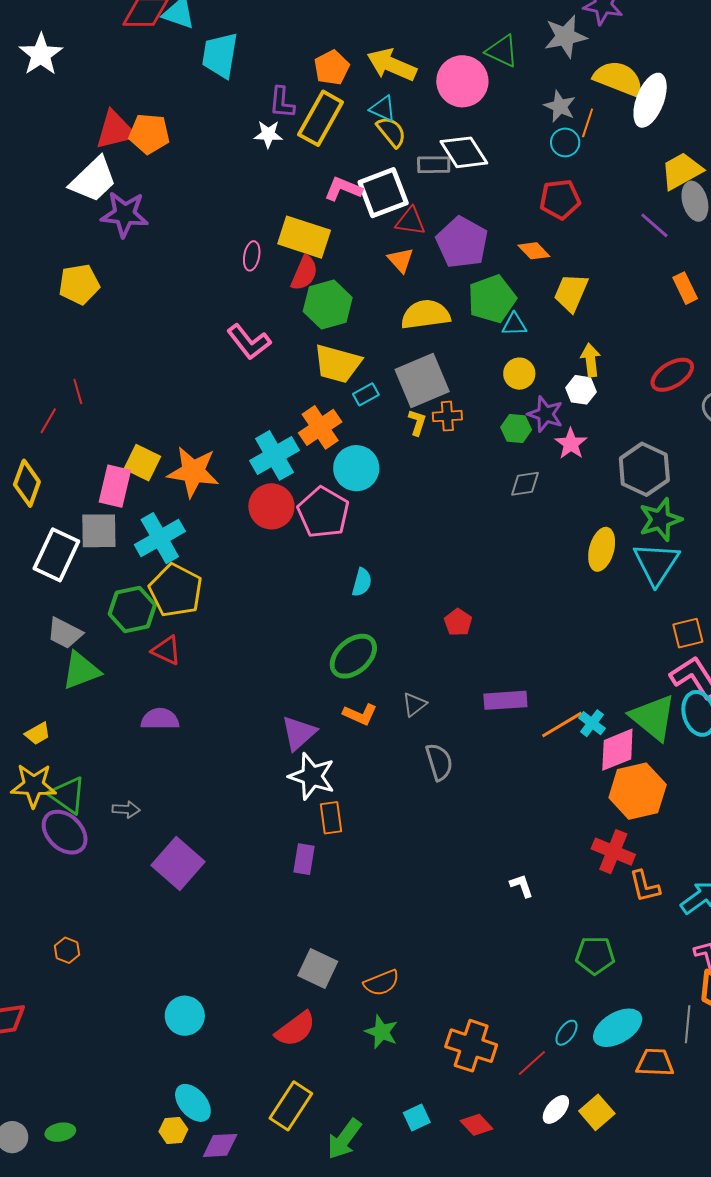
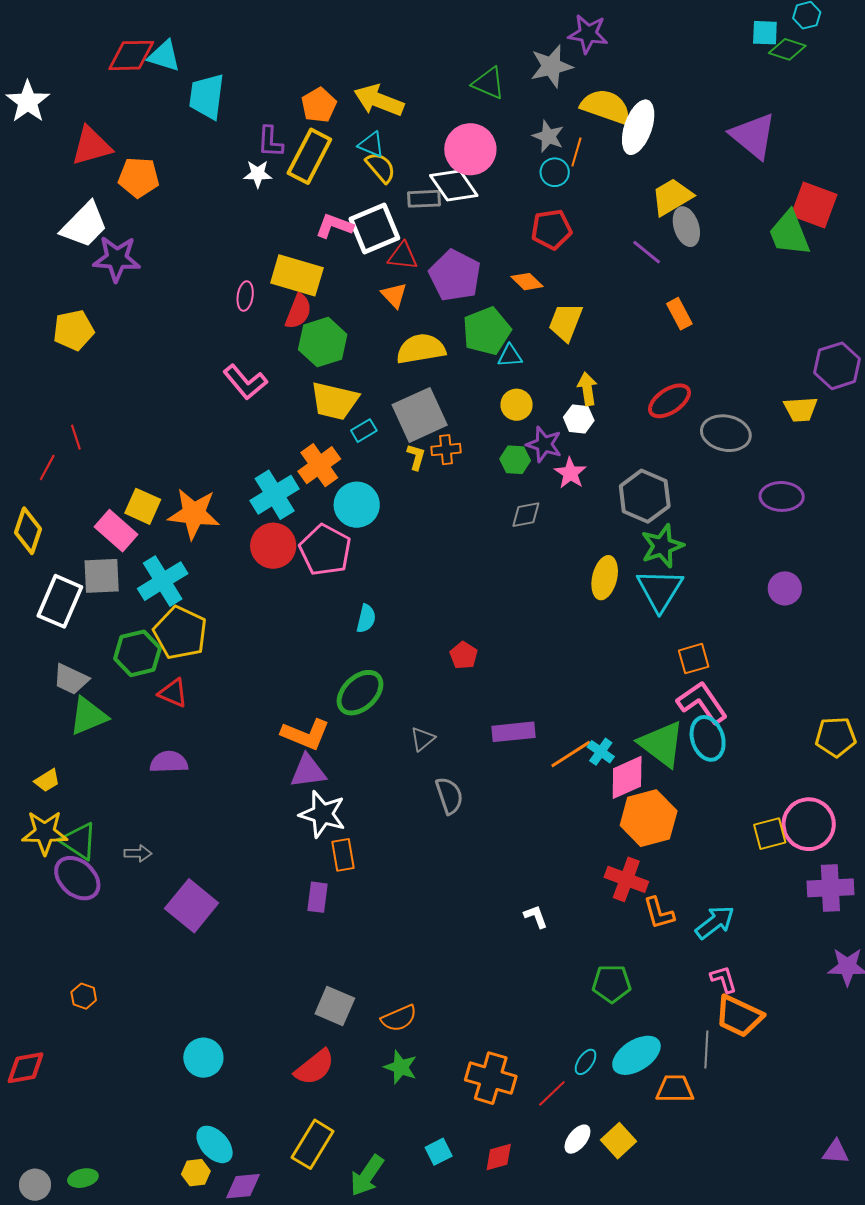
pink circle: (462, 81) -> (470, 149), moved
red triangle: (115, 130) -> (91, 146), moved
pink rectangle: (115, 486) -> (116, 531), turned -60
orange L-shape: (360, 714) -> (306, 734), moved, size x1.4
purple triangle: (299, 733) -> (308, 771), turned 36
red diamond: (477, 1125) -> (499, 1157), turned -60

